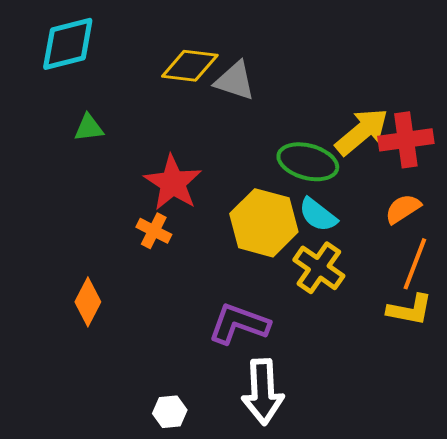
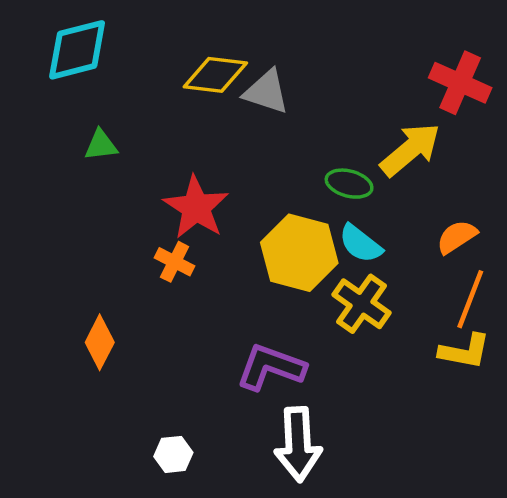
red cross: (406, 140) -> (460, 83), moved, turned 32
green ellipse: (308, 162) -> (349, 184), size x0.7
white hexagon: (170, 412) -> (173, 454), moved

